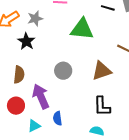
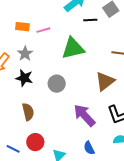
gray circle: (63, 71) -> (57, 84), moved
purple arrow: (41, 96) -> (84, 115), moved
blue semicircle: (57, 118) -> (89, 148), moved

